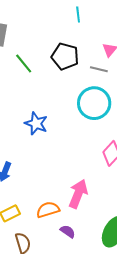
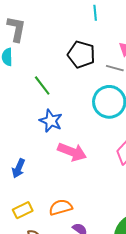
green line: (24, 64) -> (42, 86), moved
pink arrow: (78, 194) -> (72, 152), moved, turned 88

